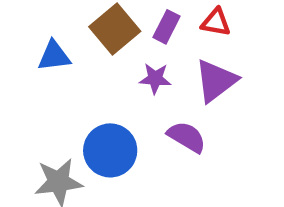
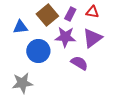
purple star: (155, 78) -> (65, 37), size x1.5
blue circle: (110, 150) -> (38, 51), moved

